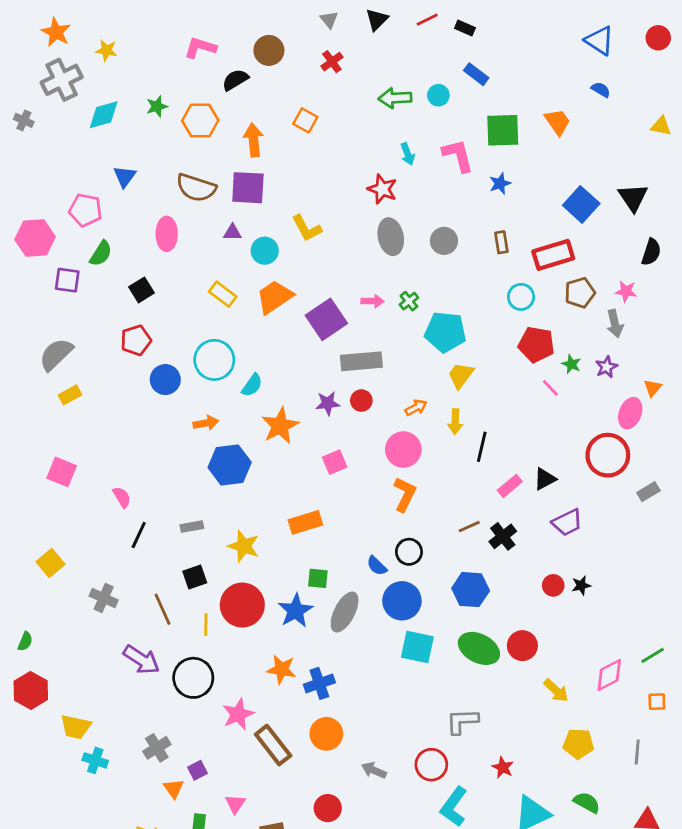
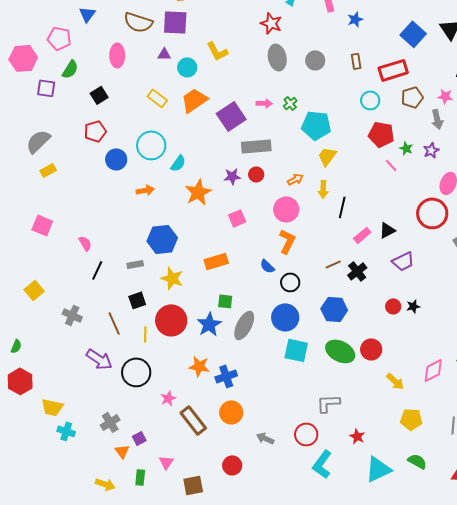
blue hexagon: (230, 465) -> (162, 239), moved
blue semicircle: (377, 566) -> (267, 266), moved
pink star: (238, 714) -> (168, 398), size x0.7

